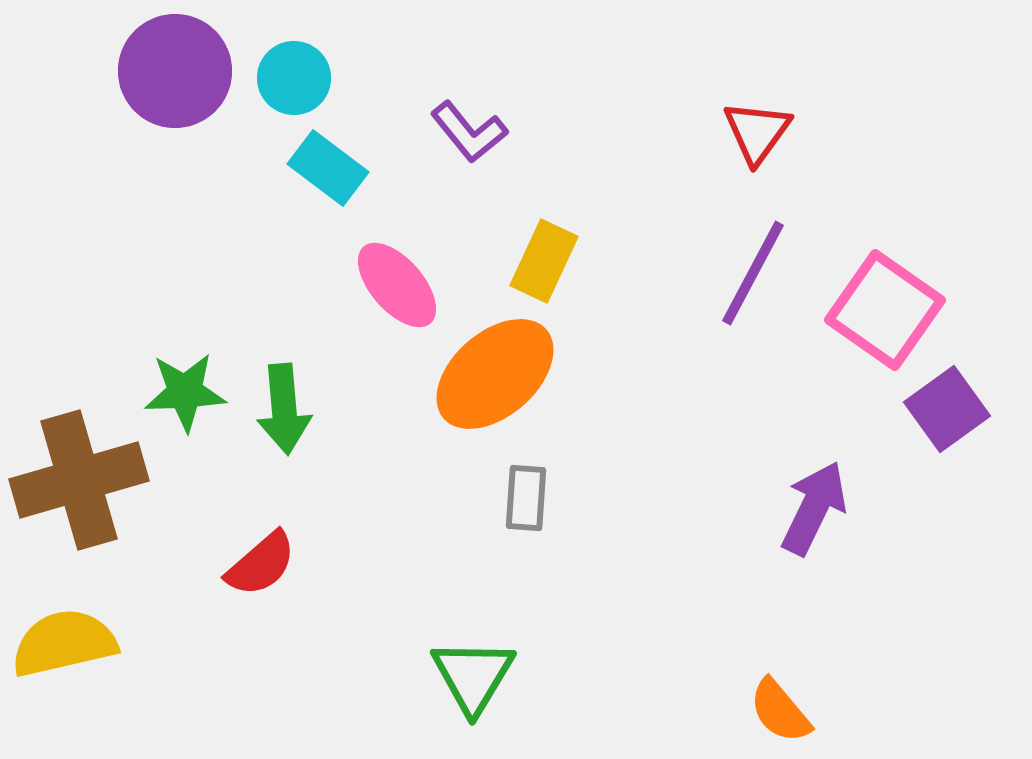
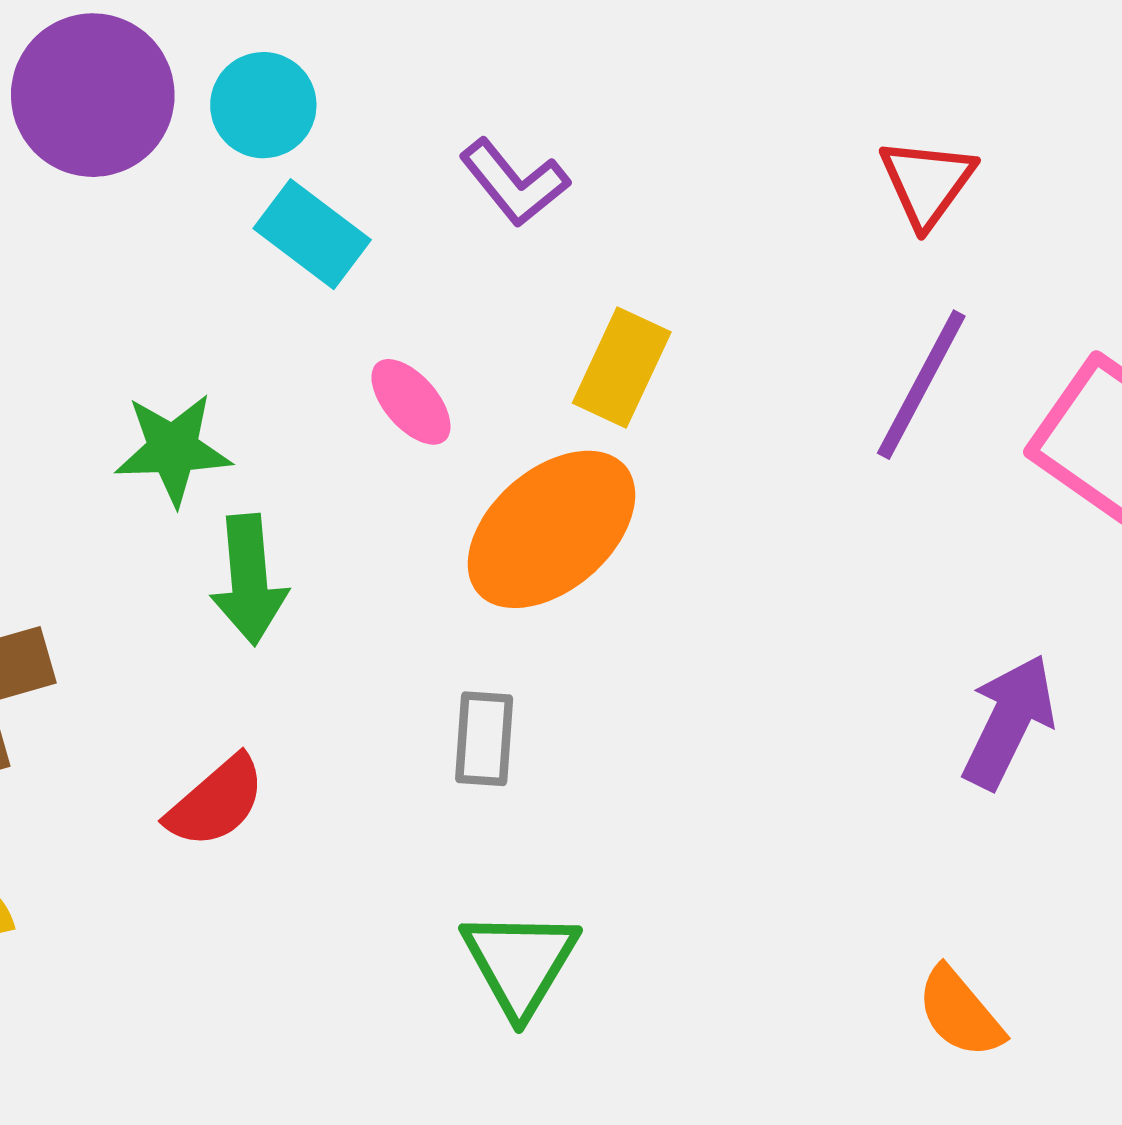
pink ellipse: (397, 285) -> (411, 402), size x0.7
green star: (185, 392) -> (173, 449), moved
gray rectangle: (526, 498) -> (484, 739), moved

